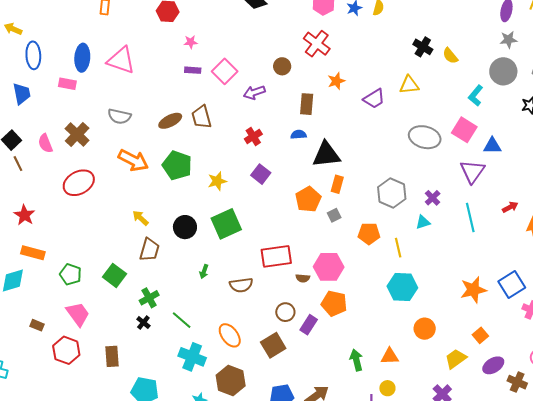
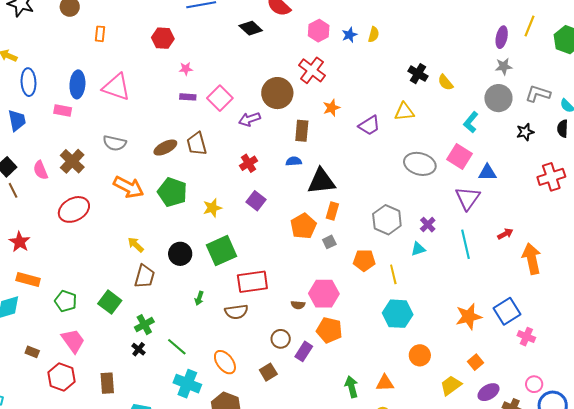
brown circle: (282, 66) -> (277, 93), size x1.8
red rectangle: (276, 256) -> (252, 282), moved
brown square: (273, 345) -> (268, 372), size x0.7

